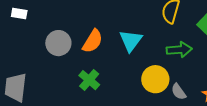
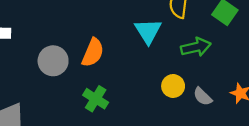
cyan triangle: (131, 41) -> (148, 31), moved
yellow circle: (155, 79) -> (173, 86), size x0.7

